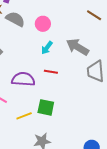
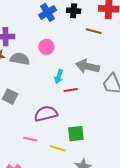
pink circle: (43, 24) -> (46, 47), moved
red line: (51, 72) -> (71, 90), moved
yellow line: (24, 116) -> (58, 148), turned 56

